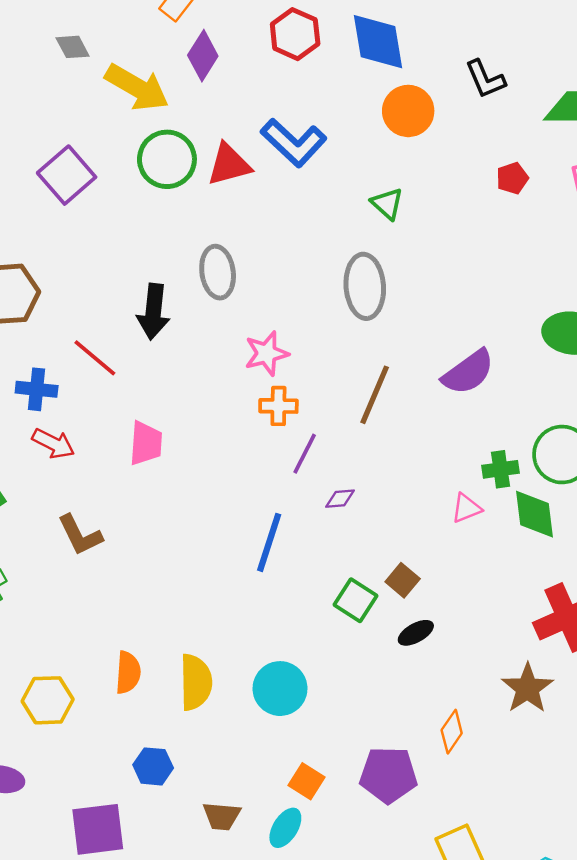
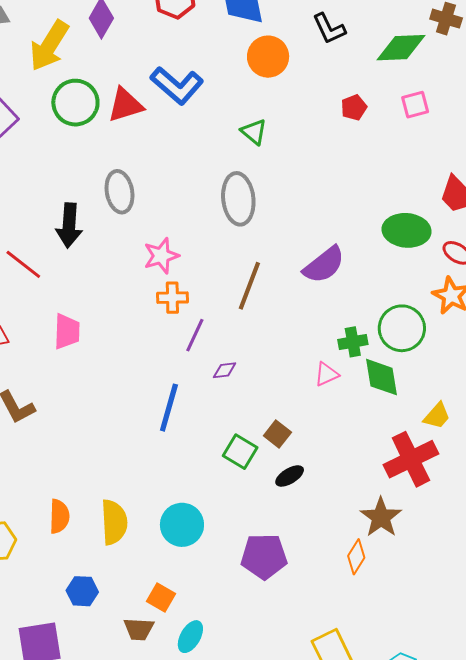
yellow arrow: (137, 87) -> (49, 46), turned 94
orange diamond: (452, 732) -> (356, 557), moved
purple pentagon: (388, 775) -> (264, 556), moved
orange square: (306, 781) -> (161, 598), moved

